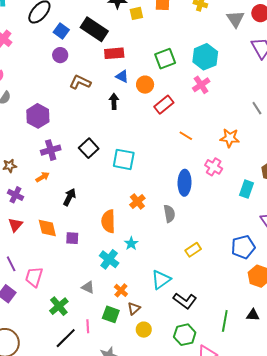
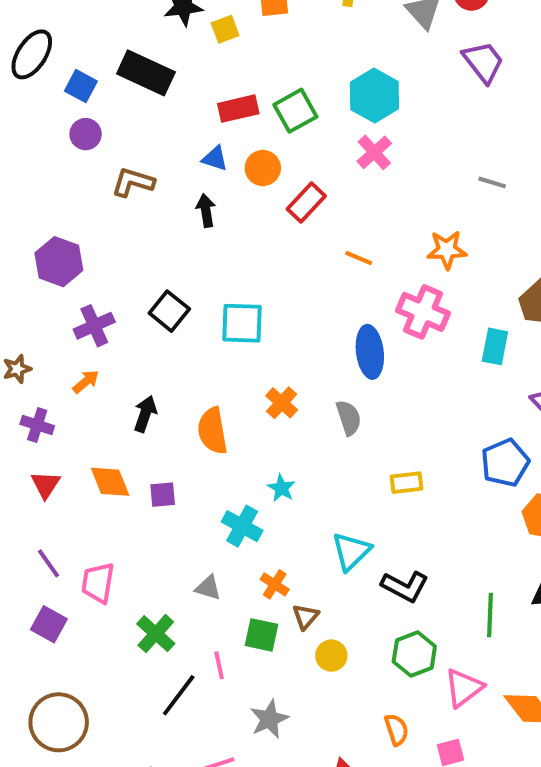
red rectangle: (114, 53) -> (238, 109), moved
gray line: (257, 108) -> (492, 182), turned -32
pink cross: (214, 167) -> (423, 312), size x1.4
orange semicircle: (108, 221) -> (212, 431), moved
yellow rectangle: (193, 250) -> (406, 483), turned 35

